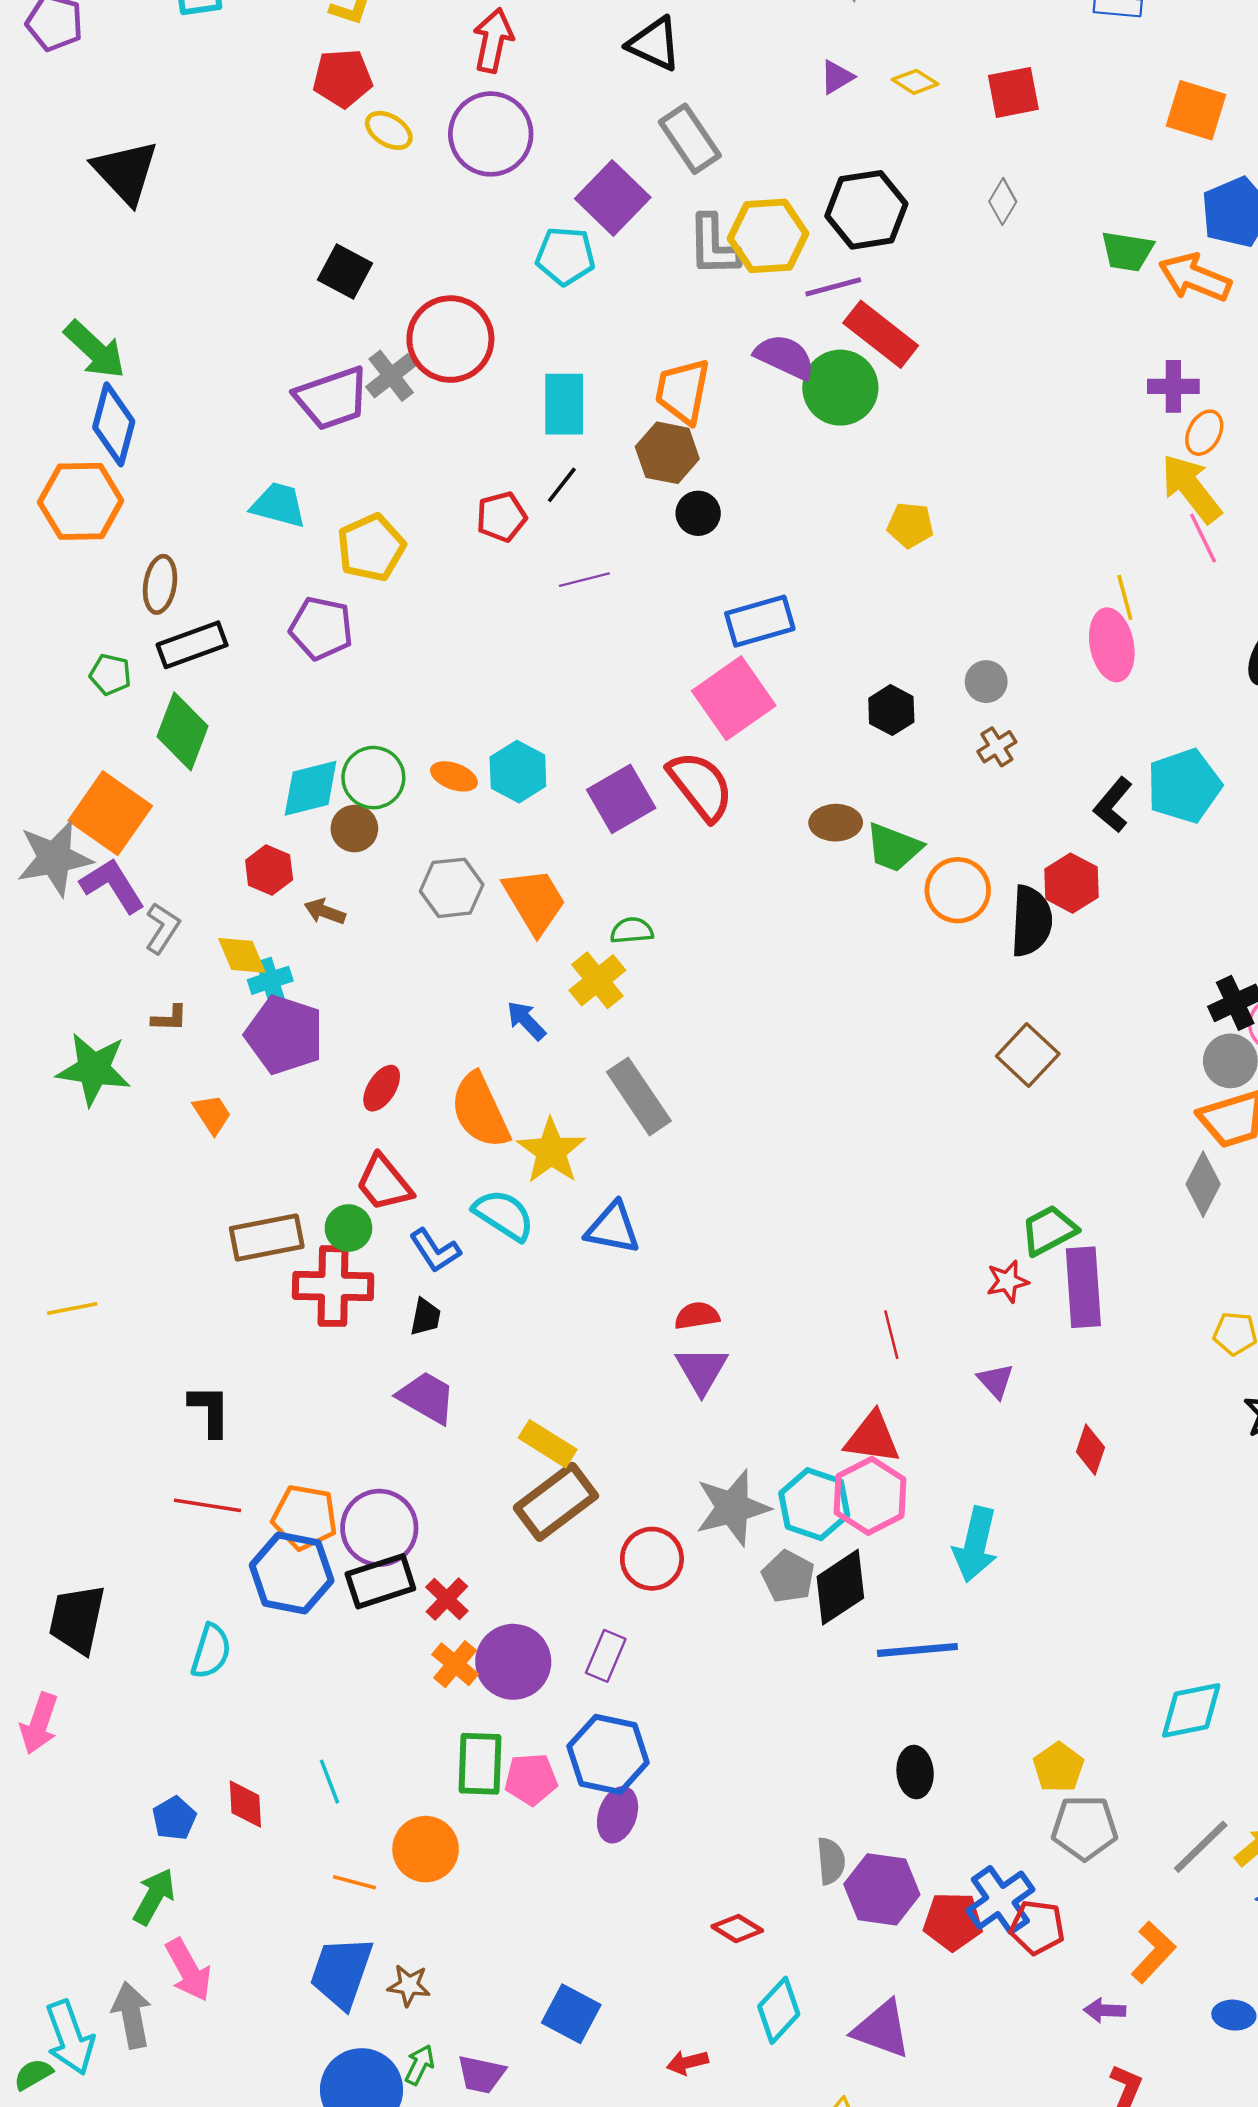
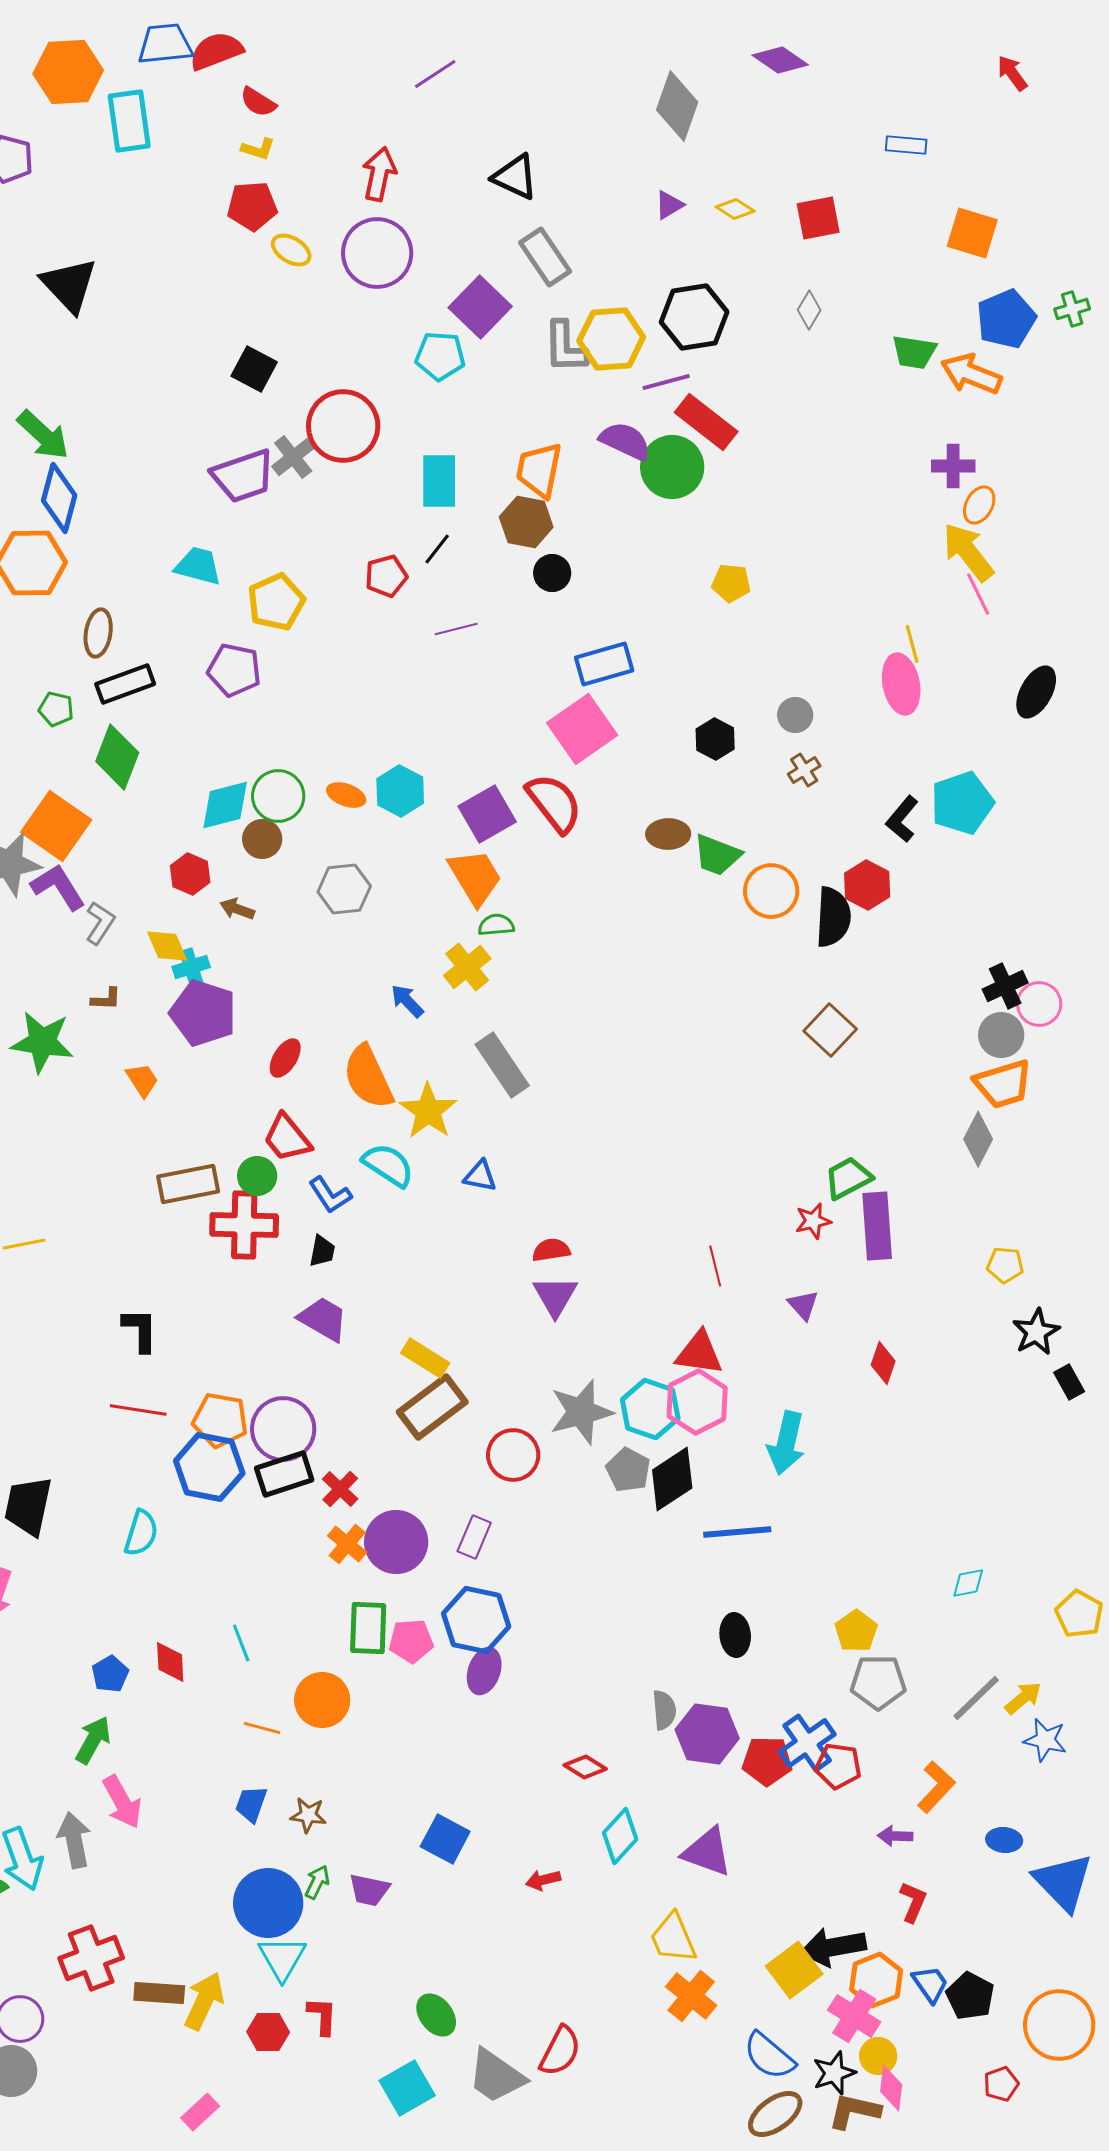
orange trapezoid: (535, 901) -> (475, 877), moved
blue triangle: (613, 1228) -> (480, 1176), size x0.7
cyan diamond: (1191, 1710) -> (968, 1583), size x0.6
blue trapezoid: (341, 1972) -> (251, 1804), size x0.6

